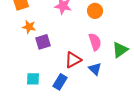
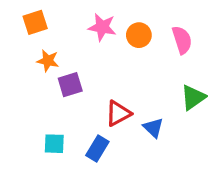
orange circle: (95, 11) -> (139, 35), moved
pink semicircle: (95, 42) -> (182, 40), moved

